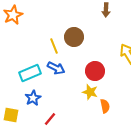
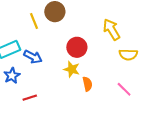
blue arrow: (56, 68) -> (33, 57), moved
red line: (50, 119) -> (30, 98), turned 32

